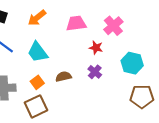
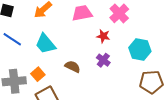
brown semicircle: (64, 77) -> (73, 67), turned 42
orange square: (37, 82) -> (38, 74), moved

